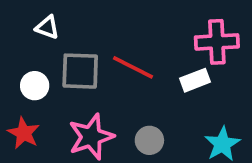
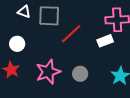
red line: (133, 67) -> (71, 34), turned -70
gray square: (80, 71) -> (49, 16), moved

